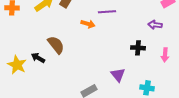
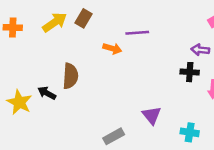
brown semicircle: (56, 45) -> (70, 76), turned 42
black cross: (138, 48) -> (190, 72), moved

